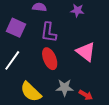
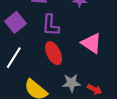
purple square: (16, 28) -> (15, 22), turned 30

